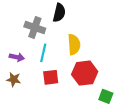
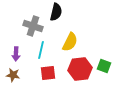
yellow semicircle: (74, 44) -> (70, 42), turned 30
purple arrow: (17, 57) -> (16, 54), turned 80
green square: (106, 96) -> (104, 66), moved

